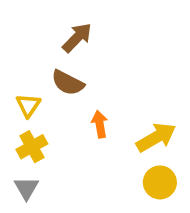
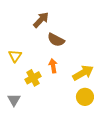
brown semicircle: (68, 83) -> (56, 40), moved
yellow cross: (32, 147) -> (33, 78), moved

